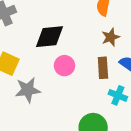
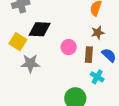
black diamond: (50, 37) -> (40, 29), moved
pink circle: (64, 66) -> (69, 47), moved

